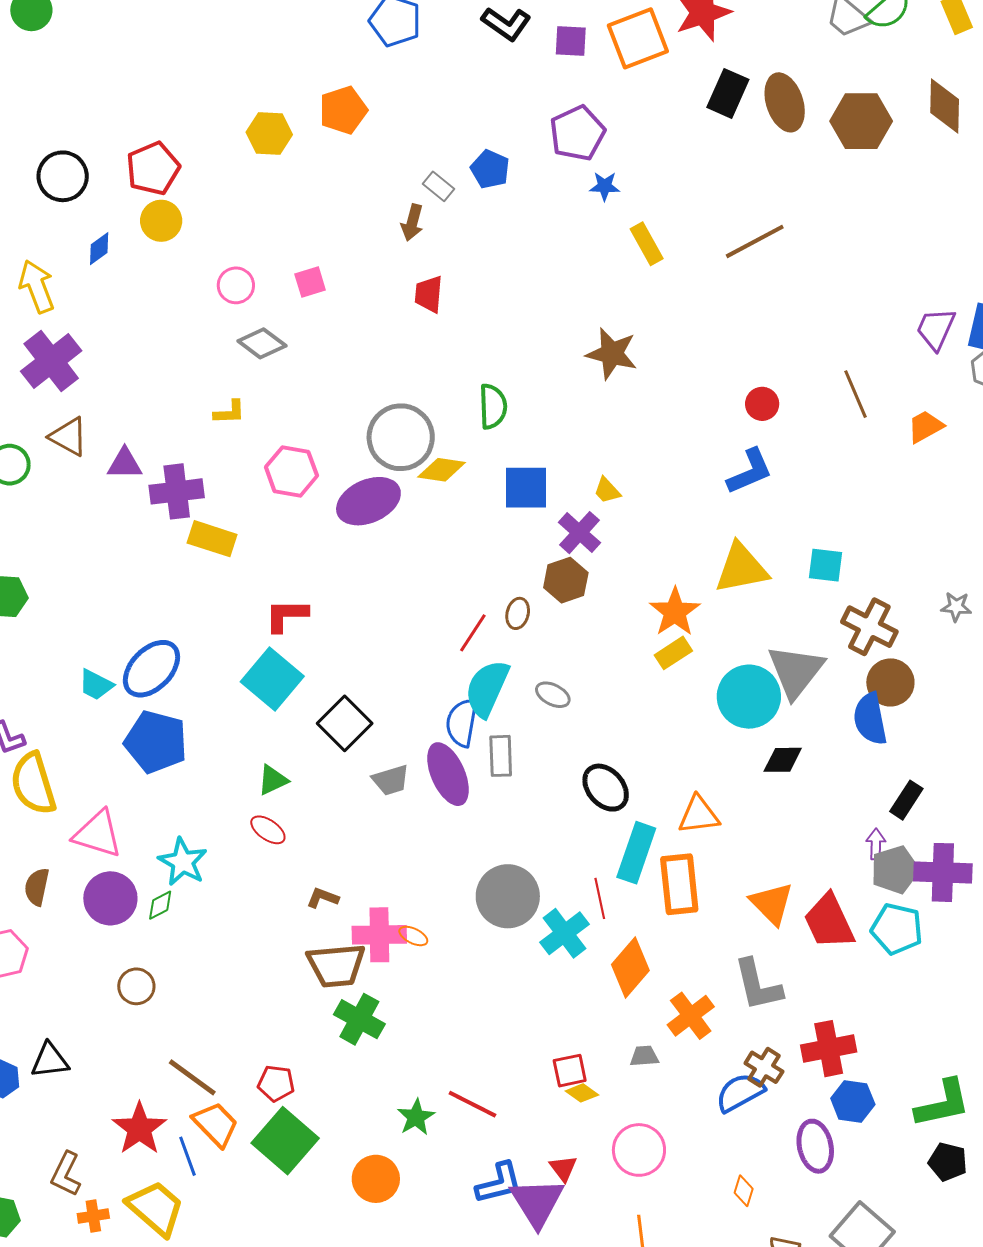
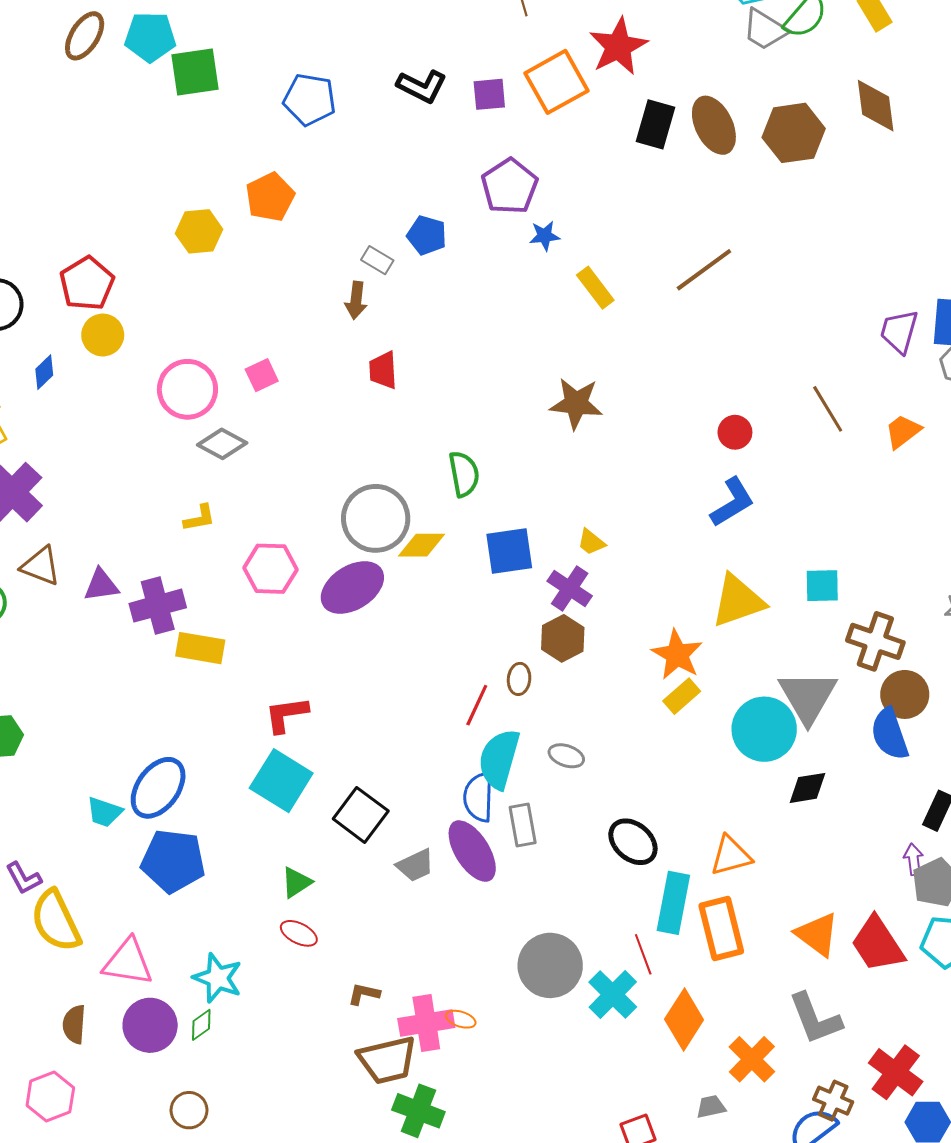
pink circle: (236, 285) -> (187, 389), size x1.6
red cross: (829, 1049) -> (896, 1072), turned -34

